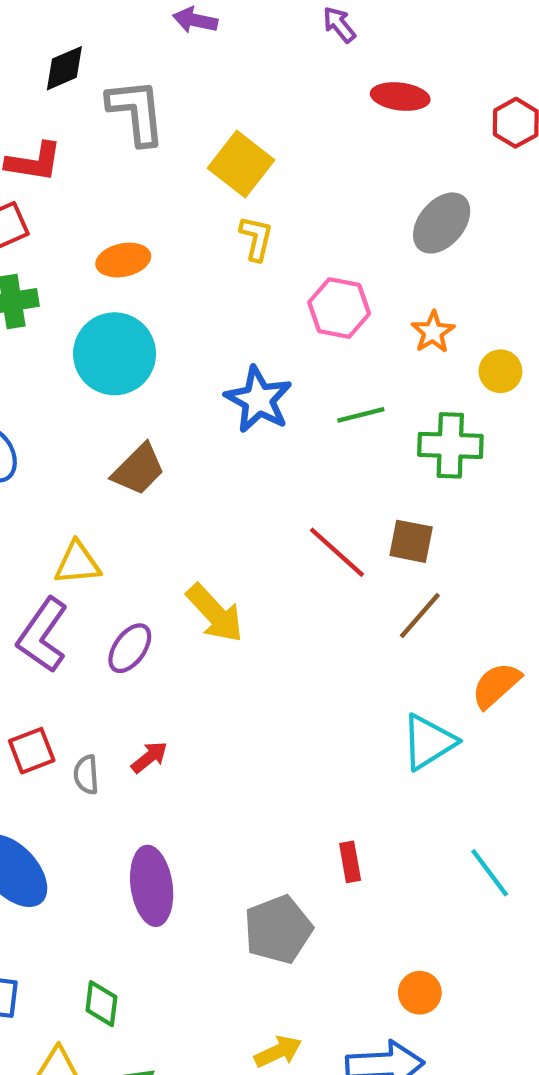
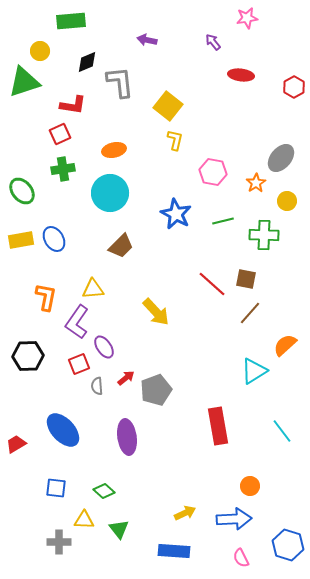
gray ellipse: (442, 223) -> (281, 158), moved
purple ellipse: (130, 648) -> (104, 347), moved, turned -70
red square: (32, 751) -> (79, 364), moved
red rectangle: (350, 862) -> (218, 426), size x2.0
gray pentagon: (278, 929) -> (156, 390), moved
green diamond: (101, 1004) -> (104, 491), turned -55

